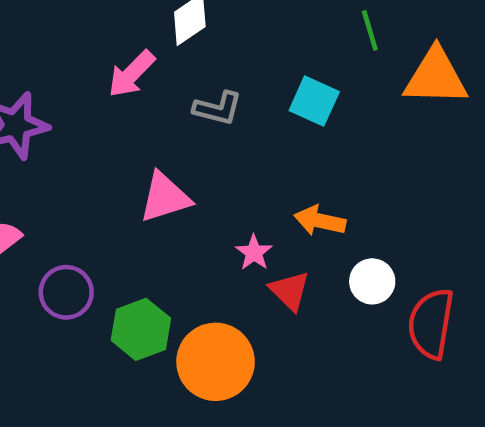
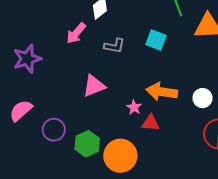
orange arrow: (320, 221) -> (162, 92), size x1.4
white circle: (372, 281) -> (202, 98), moved
red triangle: (290, 291) -> (151, 123), turned -36

